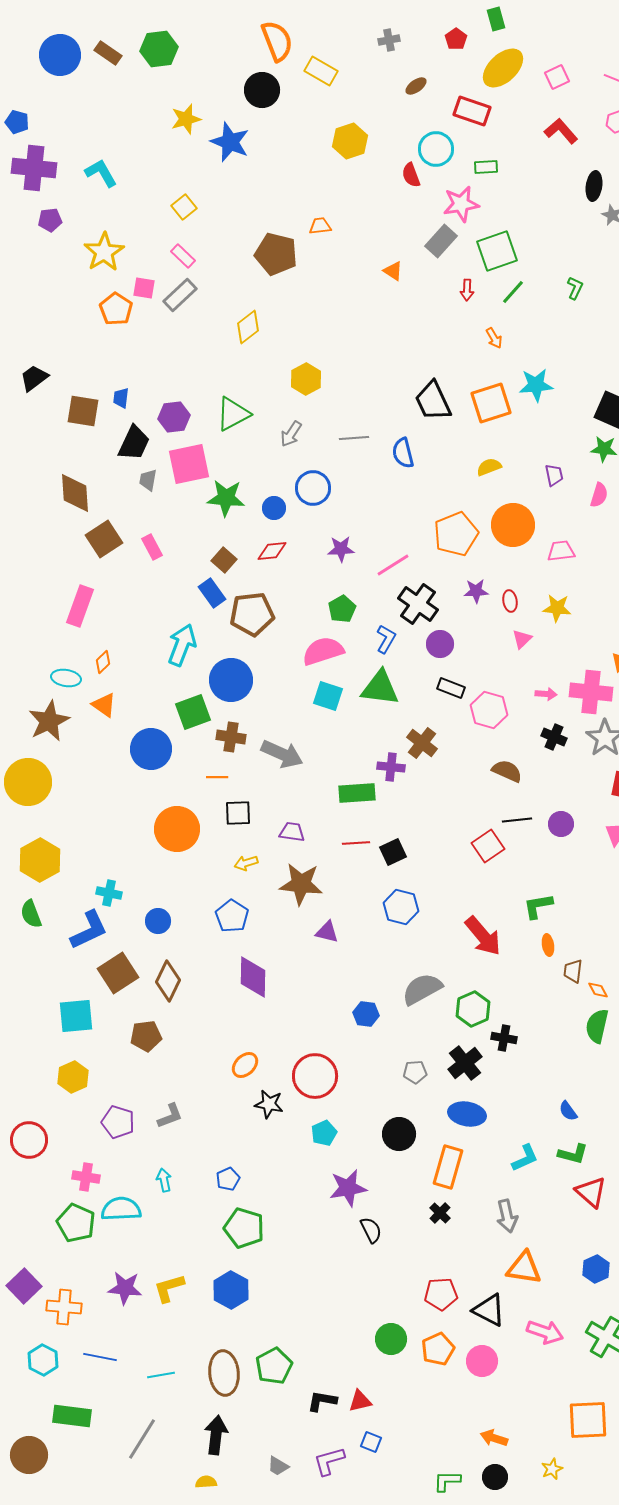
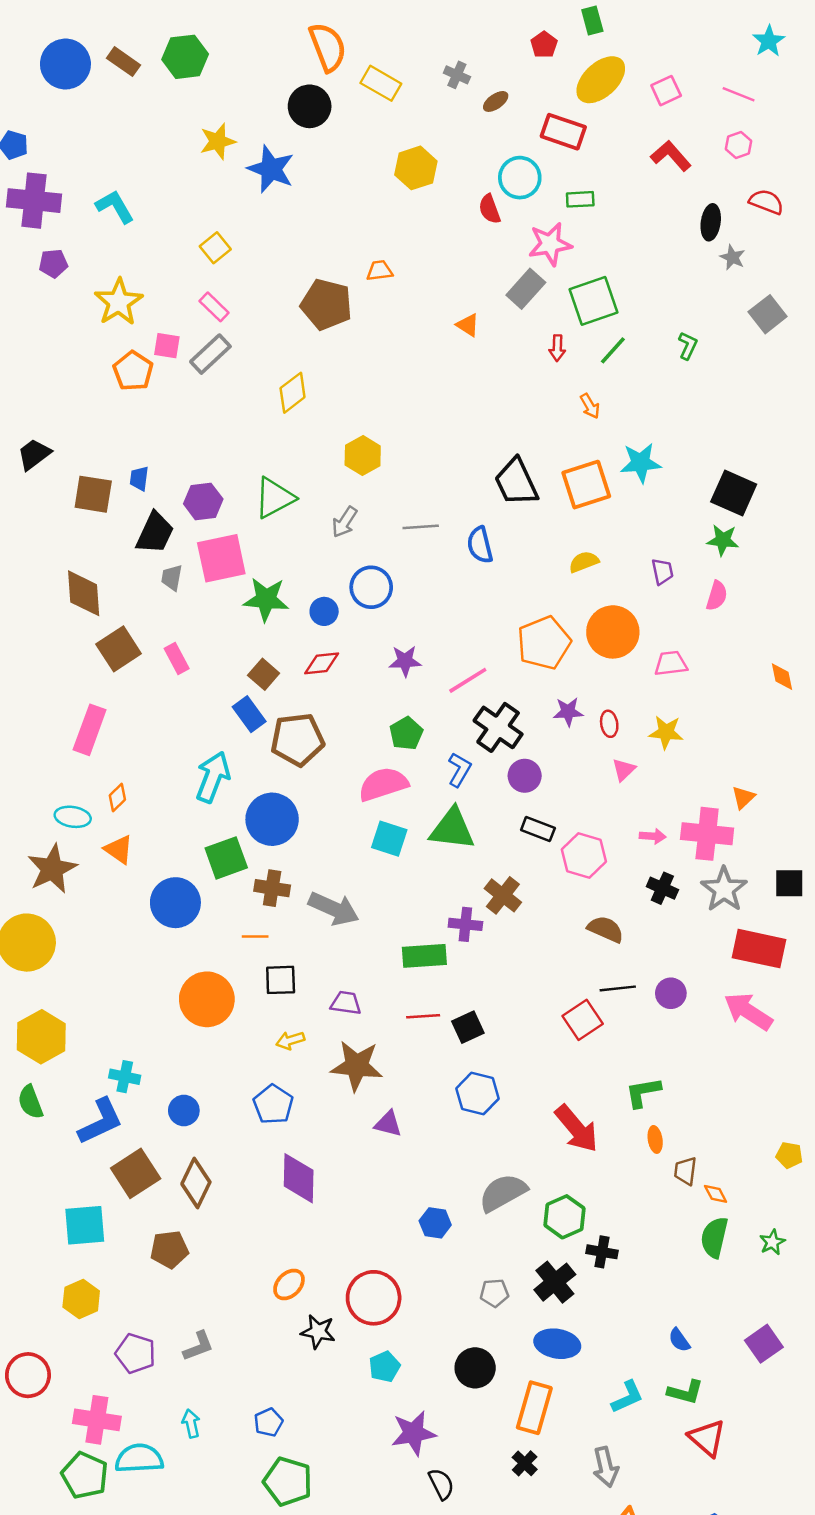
gray cross: (389, 40) -> (457, 75), moved, turned 35
pink cross: (86, 1177) -> (97, 1420), size x1.4

